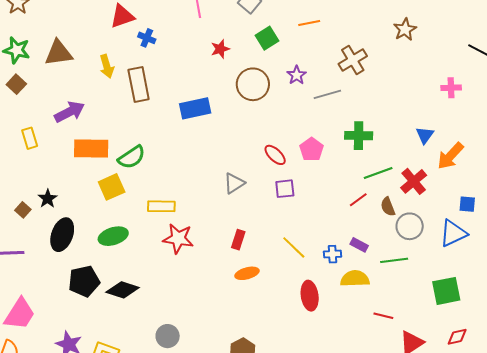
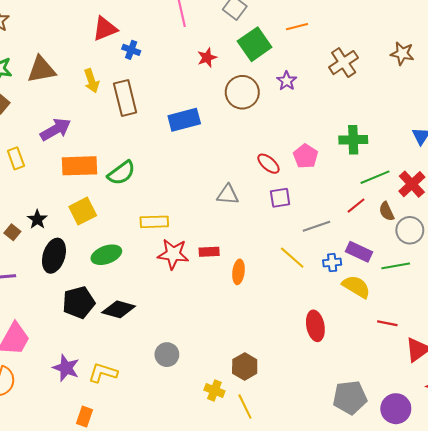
brown star: (405, 29) -> (402, 53), moved, turned -30
green square: (267, 38) -> (255, 44), size x1.4
gray line: (327, 94) -> (316, 226), moved
gray triangle: (234, 183) -> (228, 195), turned 40
yellow square: (112, 187) -> (83, 211), moved
red rectangle: (238, 240) -> (209, 252), moved, turned 72
purple rectangle: (359, 245) -> (359, 252), size x1.4
orange ellipse: (247, 273) -> (238, 272), moved, turned -65
yellow semicircle: (355, 279) -> (356, 287), turned 36
red ellipse: (310, 296) -> (315, 326), moved

